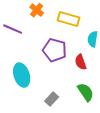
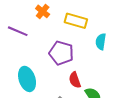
red semicircle: (81, 62) -> (75, 80), moved

